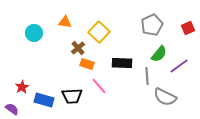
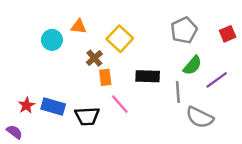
cyan circle: (34, 33) -> (52, 40), moved
orange rectangle: (87, 64) -> (105, 77), turned 64
blue rectangle: (44, 100) -> (53, 107), moved

